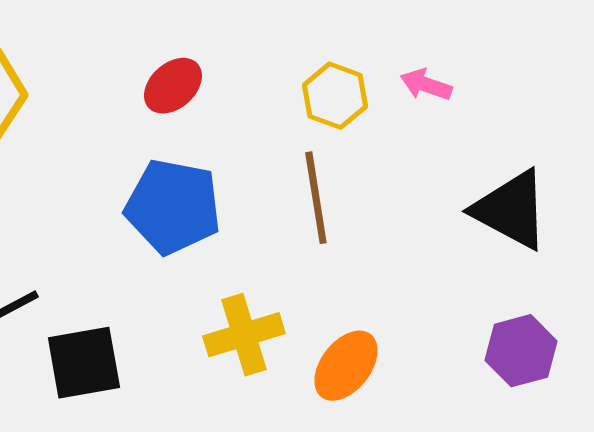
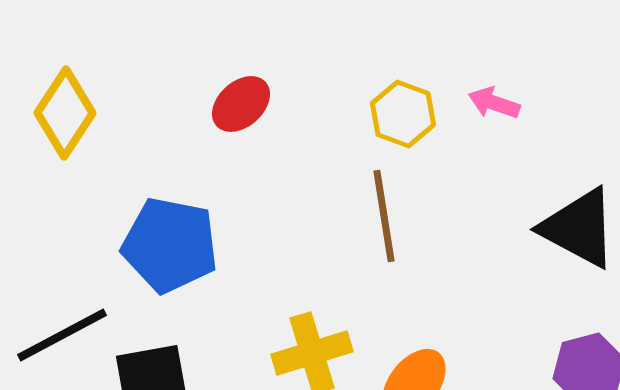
blue pentagon: (173, 207) -> (170, 245), moved

